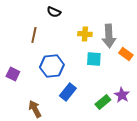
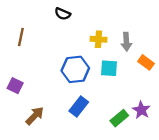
brown line: (34, 35) -> (21, 37), moved
gray arrow: (109, 36) -> (126, 42), size x0.7
blue hexagon: (52, 66) -> (75, 69), moved
brown arrow: (35, 109) -> (35, 116), moved, turned 72

